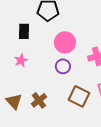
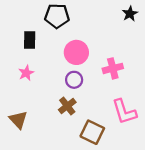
brown square: (79, 96) -> (92, 132), moved
brown cross: (39, 100) -> (67, 106), moved

